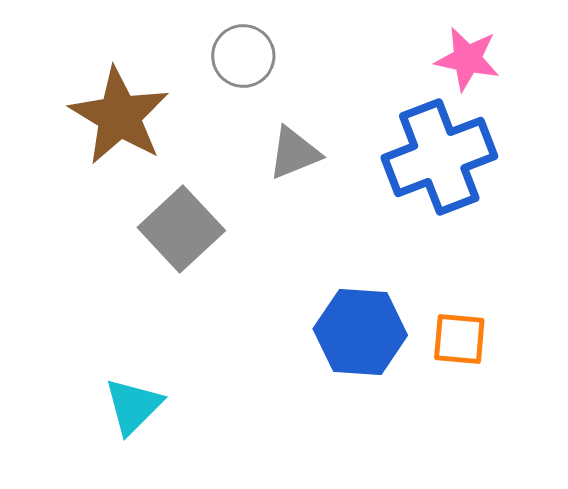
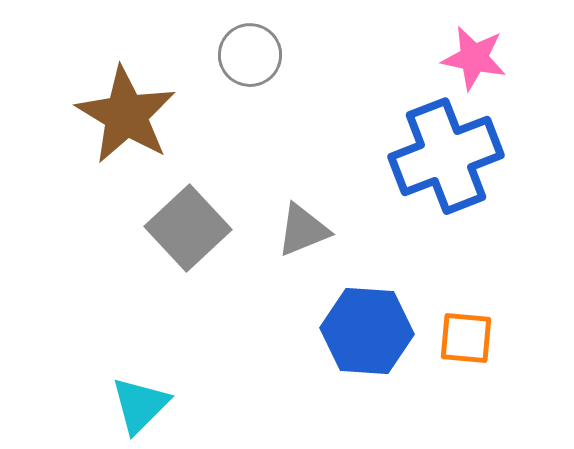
gray triangle: (294, 153) -> (303, 230), moved

